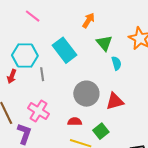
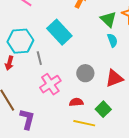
green triangle: (104, 43) -> (108, 19), moved
gray circle: (86, 94) -> (85, 73), size x0.7
pink cross: (39, 111) -> (50, 84), moved, turned 30

